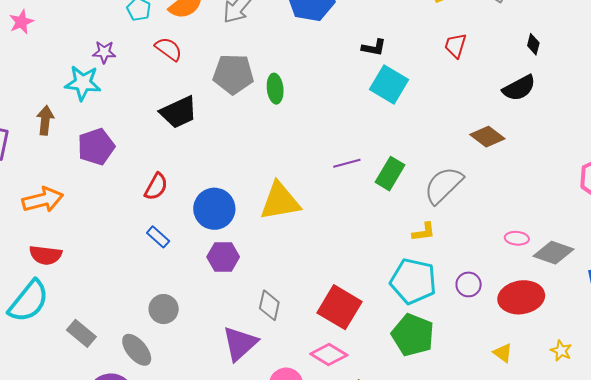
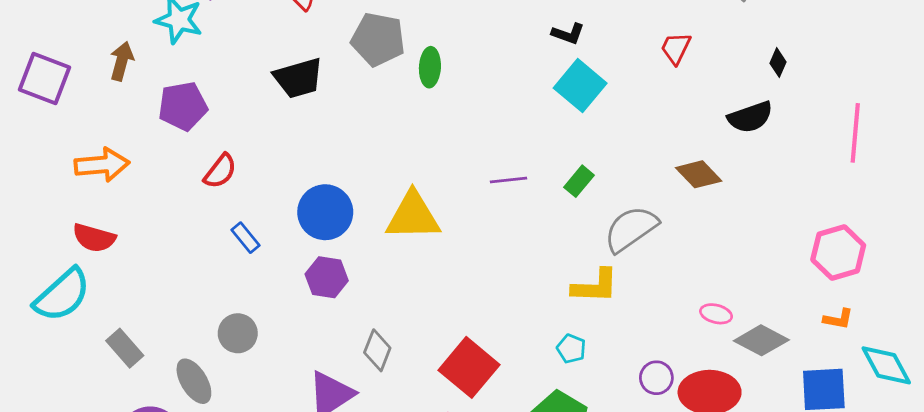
green rectangle: (390, 174) -> (579, 181), moved, size x0.7
red semicircle: (156, 187) -> (220, 171), moved
yellow L-shape: (424, 232) -> (595, 286), size x1.5
cyan pentagon: (413, 281) -> (571, 349), size x0.5
purple circle: (469, 284) -> (656, 378), moved

